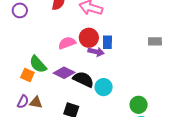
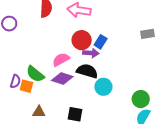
blue rectangle: (107, 42) -> (101, 42), turned 40
pink semicircle: (67, 43) -> (61, 60), moved
black semicircle: (83, 79) -> (87, 71), moved
purple semicircle: (23, 102) -> (15, 81), moved

